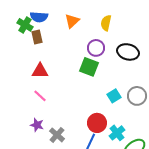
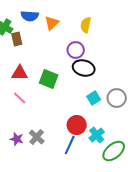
blue semicircle: (39, 17) -> (30, 16), moved
black ellipse: (128, 52) -> (84, 68), moved
green square: (89, 67) -> (49, 79), moved
purple star: (37, 125) -> (17, 139), moved

